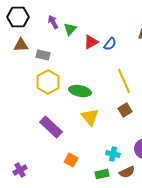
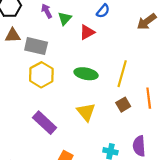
blue semicircle: (110, 44) -> (103, 11), moved
gray rectangle: (43, 55) -> (36, 46), size x1.5
yellow line: (124, 81) -> (122, 74), turned 40
green ellipse: (80, 91) -> (86, 74), moved

